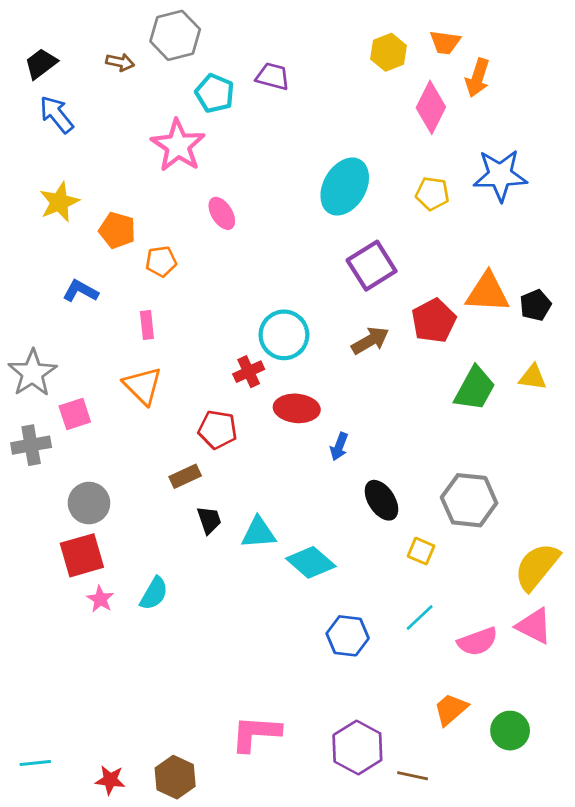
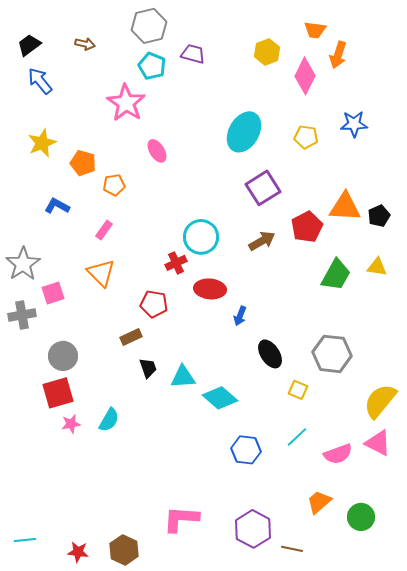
gray hexagon: (175, 35) -> (149, 26), moved
yellow hexagon: (389, 52) -> (267, 52), moved
blue star: (500, 175) -> (354, 124), size x0.7
pink rectangle: (147, 325) -> (104, 230), turned 42
pink star: (100, 599) -> (71, 424), turned 30

